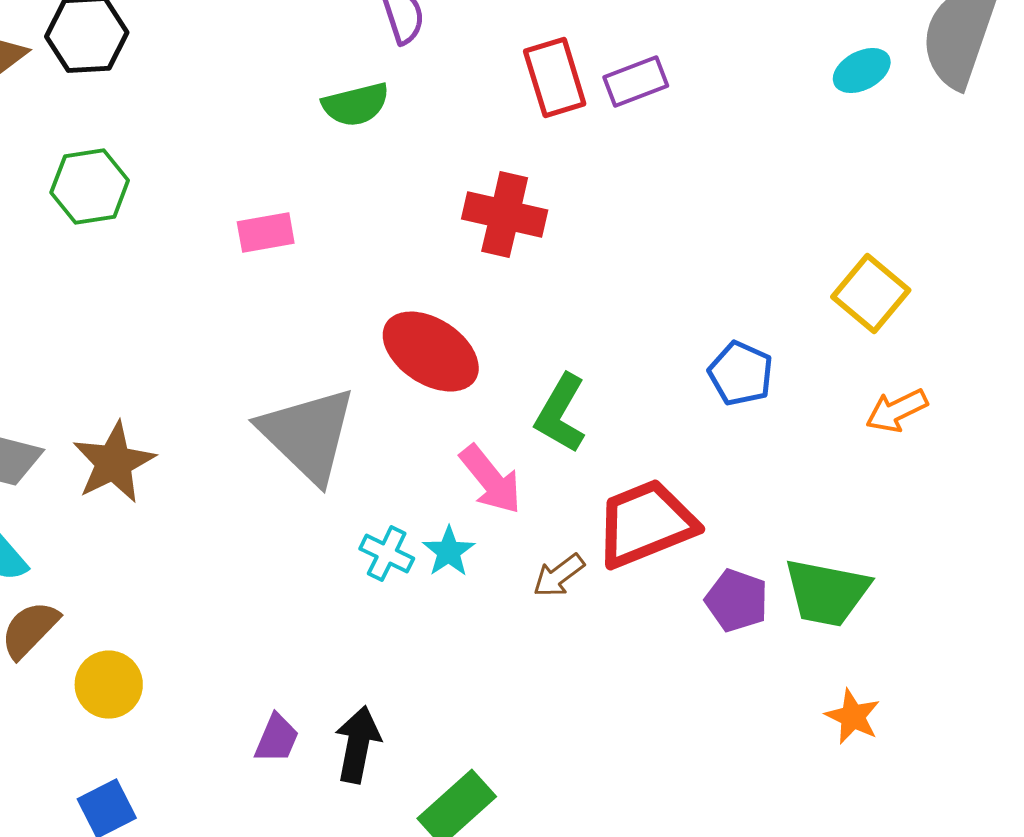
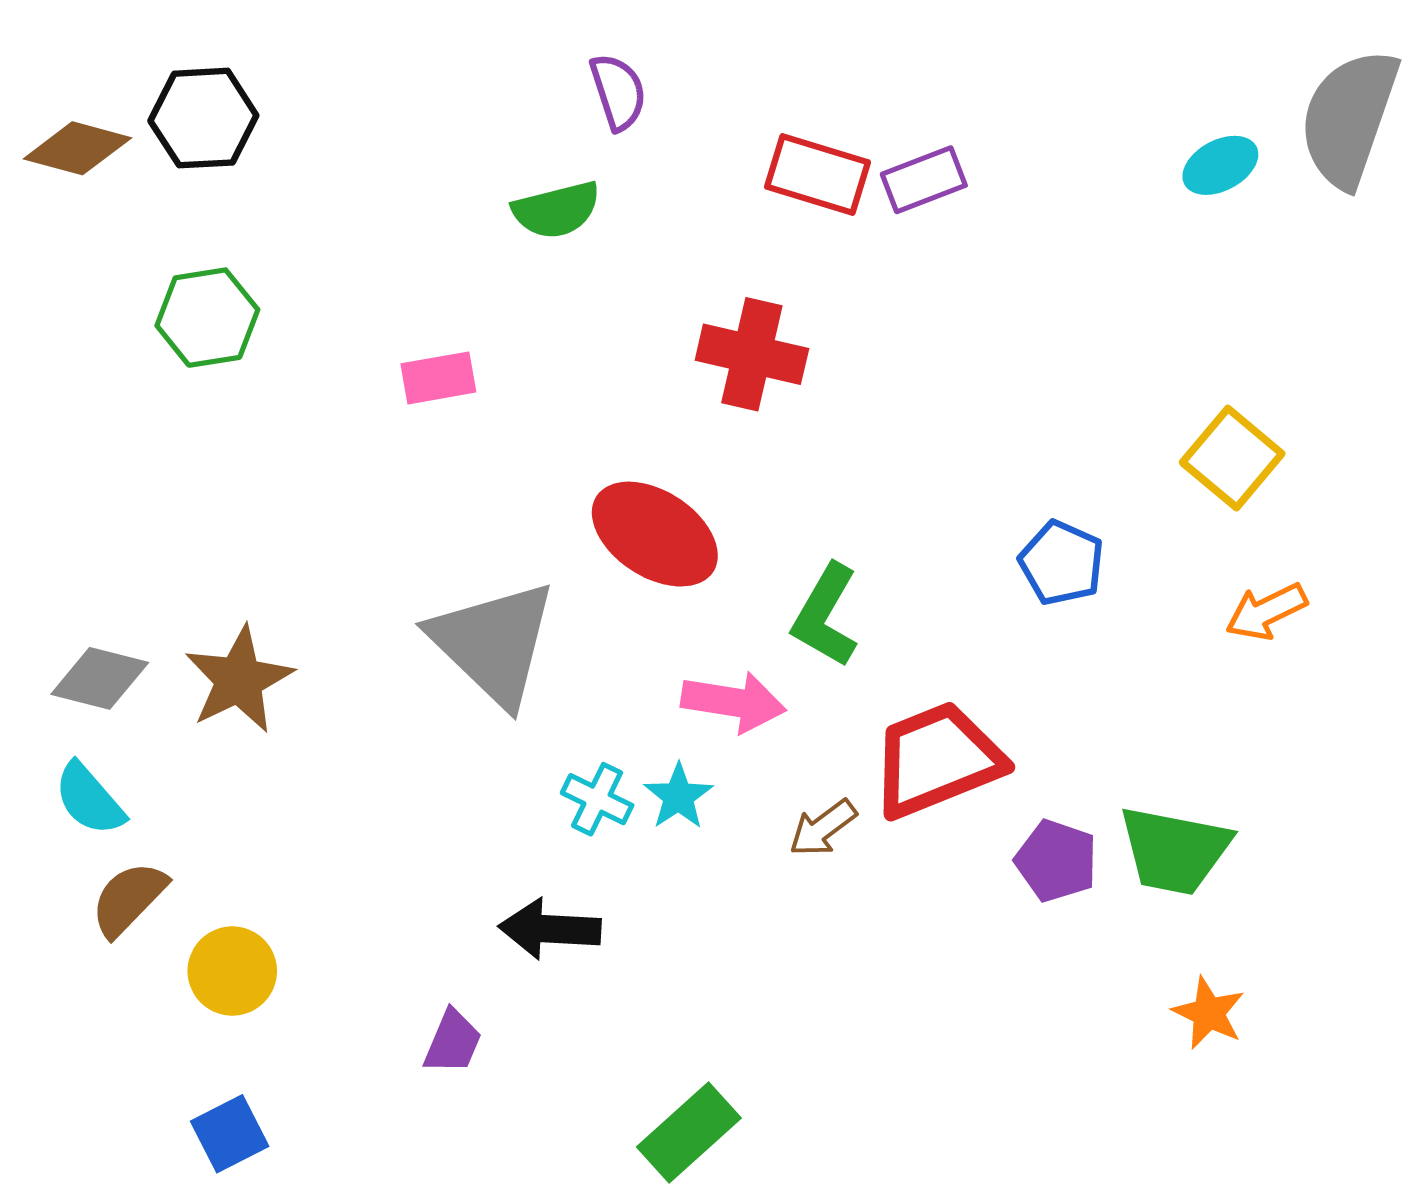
red rectangle: (555, 78) -> (818, 175), turned -56
pink arrow: (491, 480) -> (734, 702), turned -42
black arrow: (358, 745) -> (550, 929), moved, turned -98

